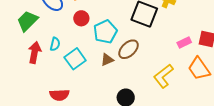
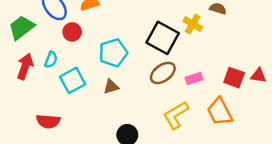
red circle: (81, 18) -> (72, 32), moved
pink rectangle: (184, 43) -> (194, 79), moved
brown ellipse: (129, 49) -> (163, 73), moved

